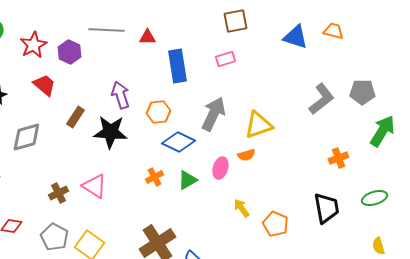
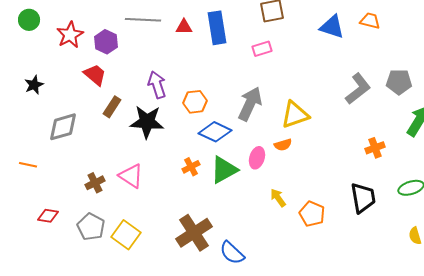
blue rectangle: (177, 66) -> (217, 28), moved
red trapezoid: (44, 85) -> (95, 75), moved
green triangle: (187, 180) -> (224, 170), size x1.4

